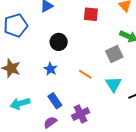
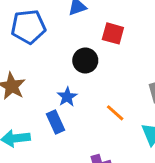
red square: (91, 14) -> (113, 33), moved
blue rectangle: (55, 101) -> (55, 122), moved

